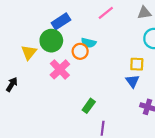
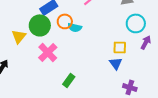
orange circle: (80, 51) -> (65, 21), moved
green rectangle: (89, 106) -> (69, 80), moved

